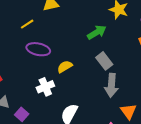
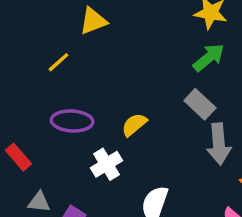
green arrow: (97, 32) -> (209, 58), moved
purple ellipse: (38, 49) -> (72, 121), moved

